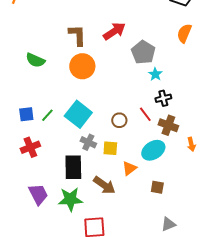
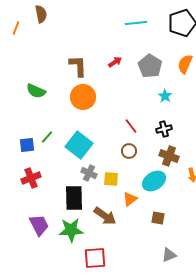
red arrow: (114, 31) -> (115, 62), size x0.6
gray pentagon: (143, 52) -> (150, 66), moved
cyan star: (155, 74) -> (165, 96), moved
red line: (145, 114) -> (131, 126), moved
green line: (47, 115) -> (47, 137), moved
brown circle: (119, 120) -> (129, 151), moved

